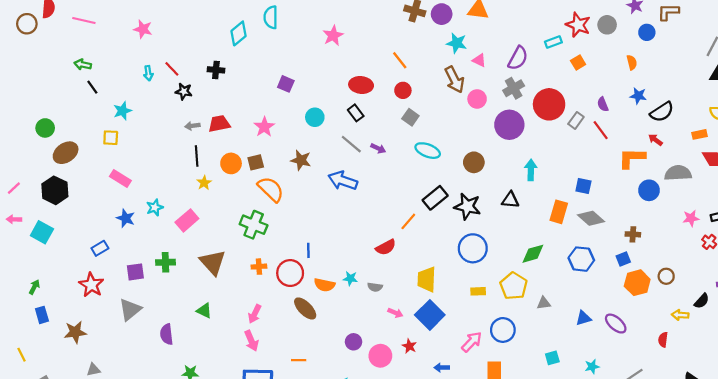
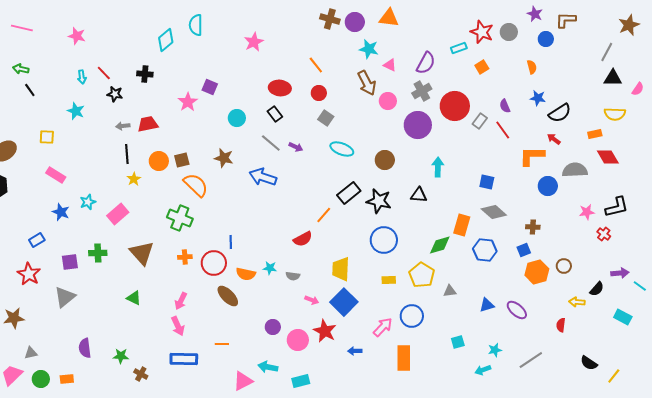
cyan star: (122, 111) -> (76, 111), moved, turned -30
pink star: (264, 127) -> (188, 102), moved
orange rectangle: (559, 212) -> (462, 225), moved
purple semicircle: (167, 334) -> (85, 348), moved
red star: (409, 346) -> (325, 331), size x1.6

